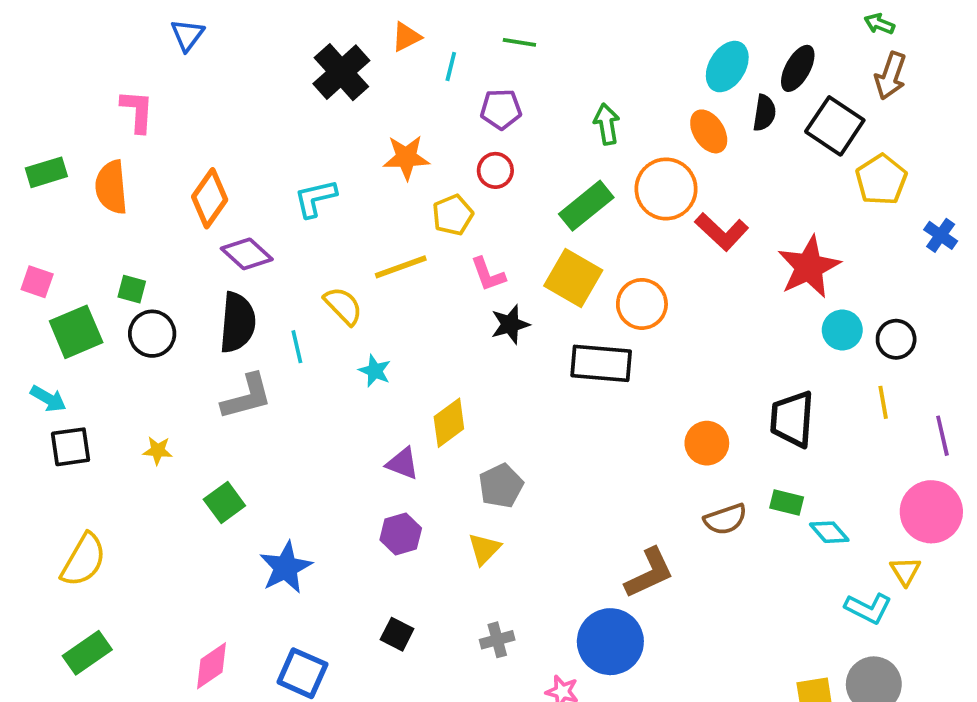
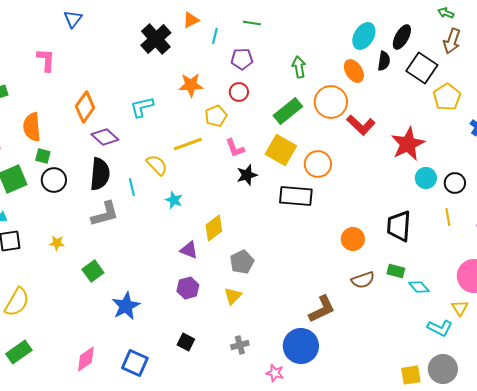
orange semicircle: (111, 187) -> (32, 127), moved

